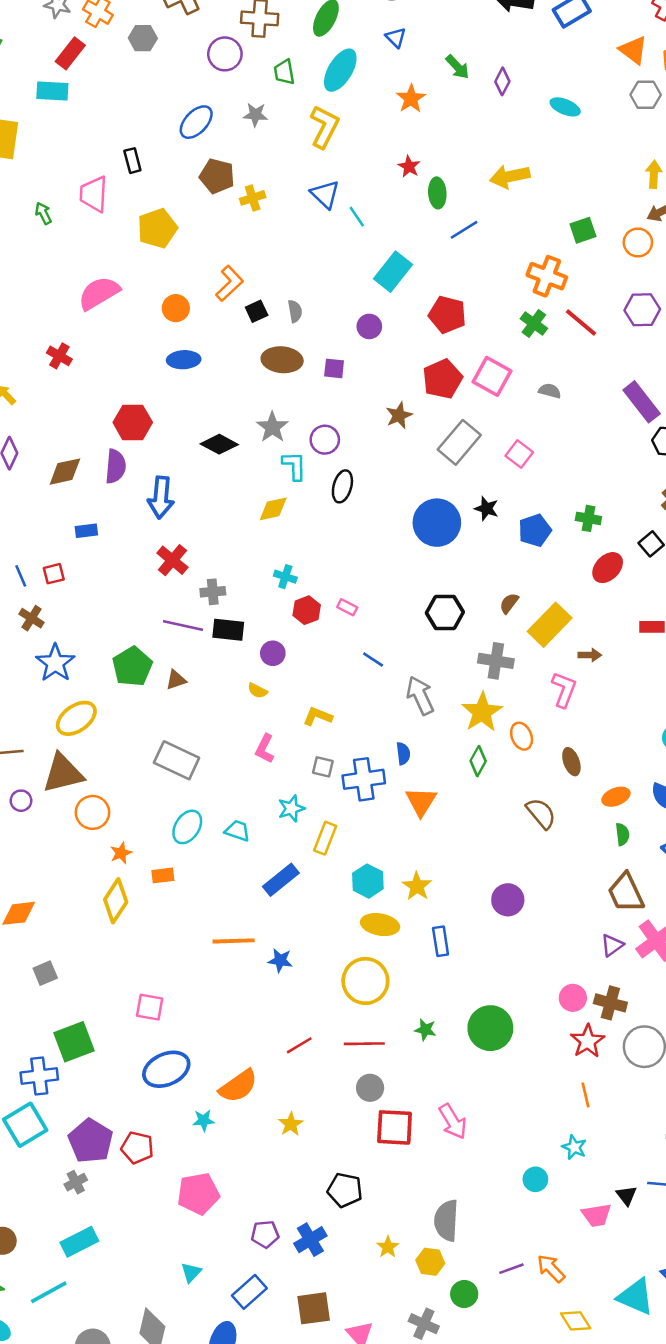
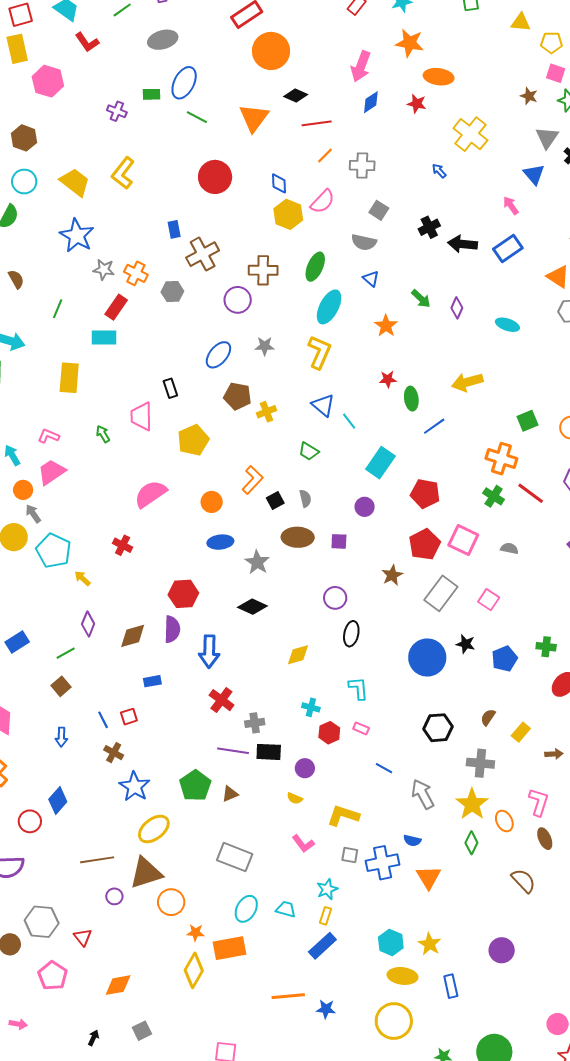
green trapezoid: (284, 72) -> (309, 451), moved, turned -45
red star: (409, 166) -> (388, 379), turned -30
gray star: (272, 427) -> (257, 562), moved
cyan L-shape: (294, 466) -> (358, 688), moved
yellow rectangle: (550, 625) -> (521, 732), size x0.6
pink L-shape: (564, 690) -> (539, 802), moved
yellow L-shape: (318, 716) -> (343, 816), size x1.4
pink L-shape: (265, 749) -> (303, 844), turned -60
blue semicircle: (403, 753) -> (412, 840), turned 114
yellow rectangle: (325, 838) -> (326, 916), moved, size x0.7
orange star: (121, 853) -> (195, 933), turned 30
orange rectangle: (163, 875) -> (230, 948), size x1.8

